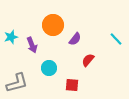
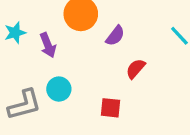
cyan circle: (49, 68) -> (59, 89), moved

